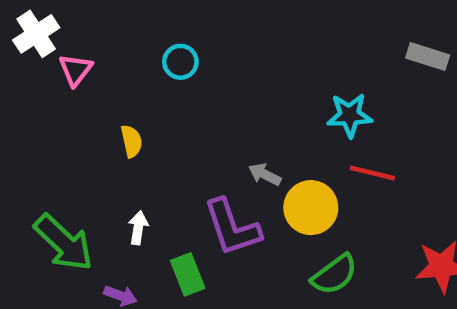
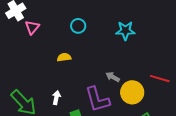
cyan star: (350, 115) -> (125, 31), moved
yellow semicircle: (132, 141) -> (64, 57), moved, turned -88

